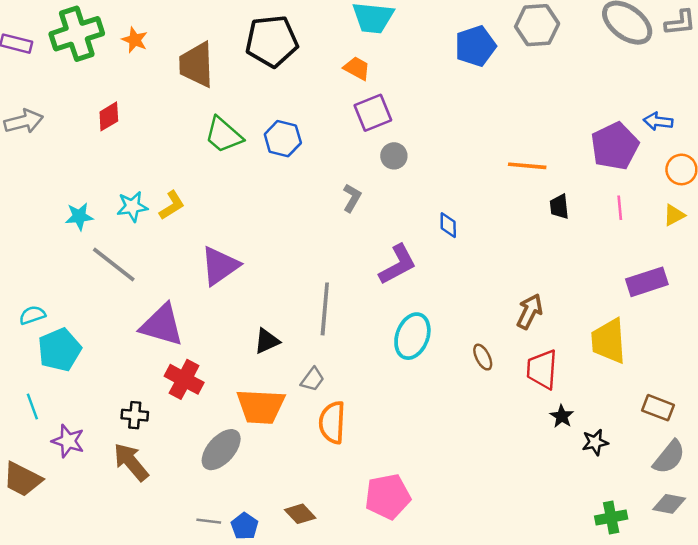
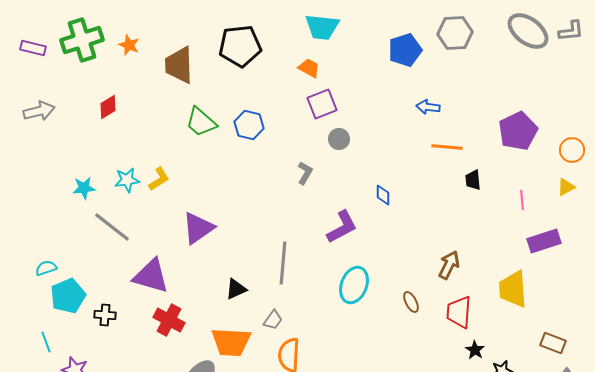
blue arrow: (658, 121) -> (428, 107), moved
pink line: (620, 208) -> (522, 200), moved
black cross: (135, 415) -> (105, 315), moved

